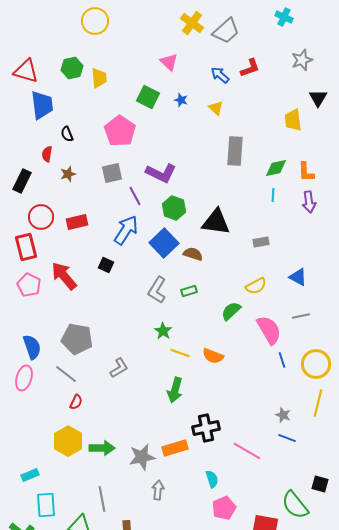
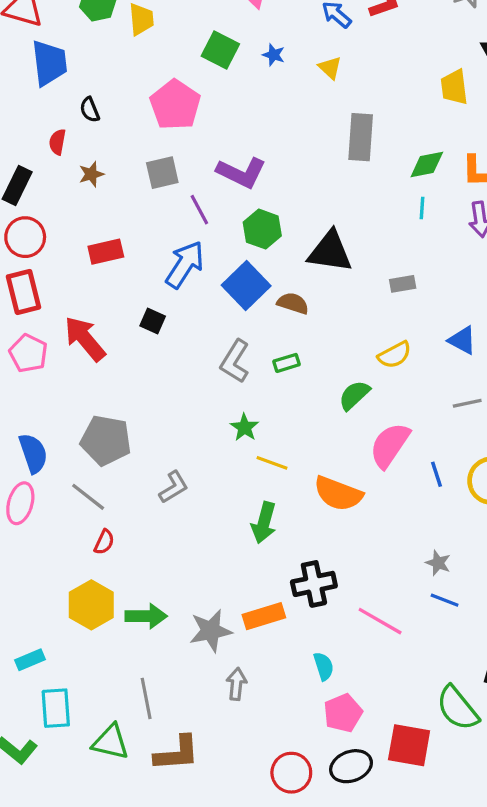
red circle: (41, 217) -> (25, 237), moved
pink semicircle: (269, 330) -> (390, 445), moved, turned -116
orange semicircle: (213, 356) -> (338, 494), moved, size x1.4

